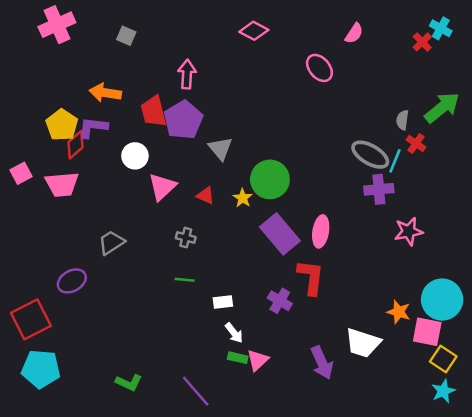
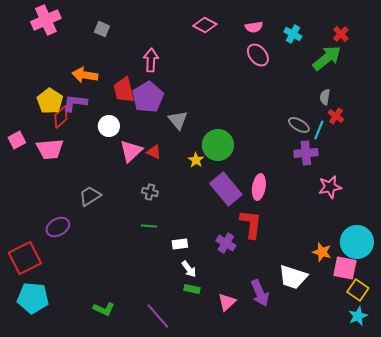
cyan cross: (441, 28) -> (293, 34), moved
pink semicircle: (354, 33) -> (254, 27), moved, turned 48
green arrow: (442, 108) -> (327, 58), moved
gray ellipse: (370, 155) -> (299, 125), size x0.7
red triangle: (206, 195) -> (154, 152), moved
pink triangle: (258, 360) -> (227, 302), moved

